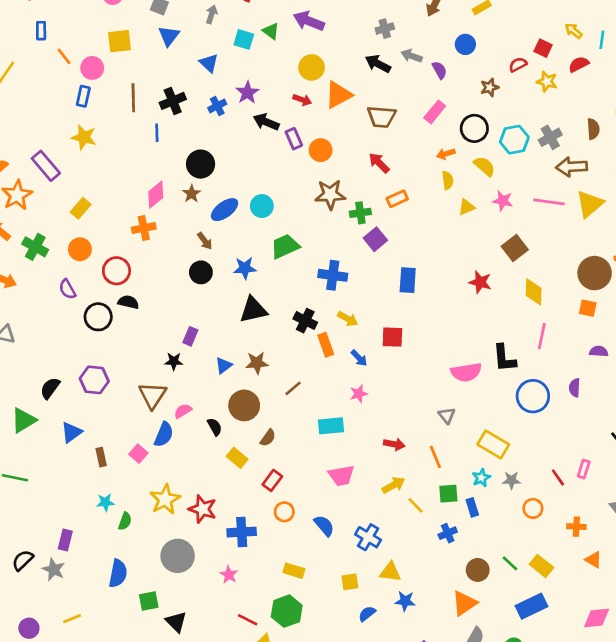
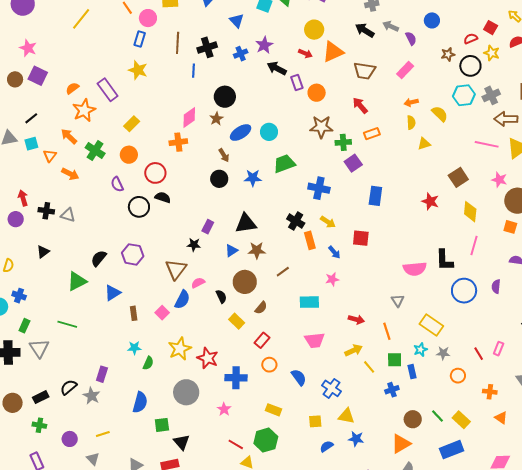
black circle: (474, 128) -> (470, 66), moved
pink star: (503, 201) -> (499, 180), moved
black triangle: (253, 310) -> (246, 223), moved

